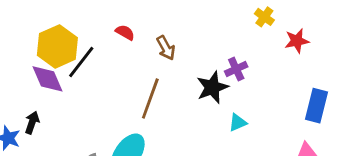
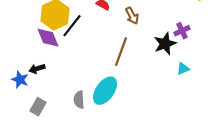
black arrow: (32, 123) -> (37, 69), turned -126

